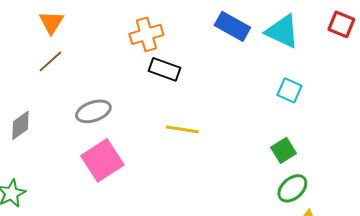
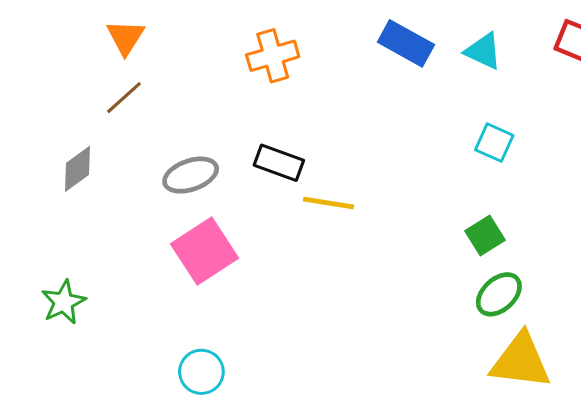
cyan triangle: (282, 31) -> (483, 51), size x0.7
black rectangle: (164, 69) -> (279, 163), moved
gray diamond: (20, 125) -> (77, 169), moved

